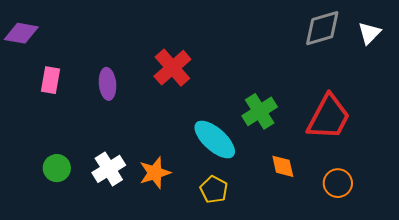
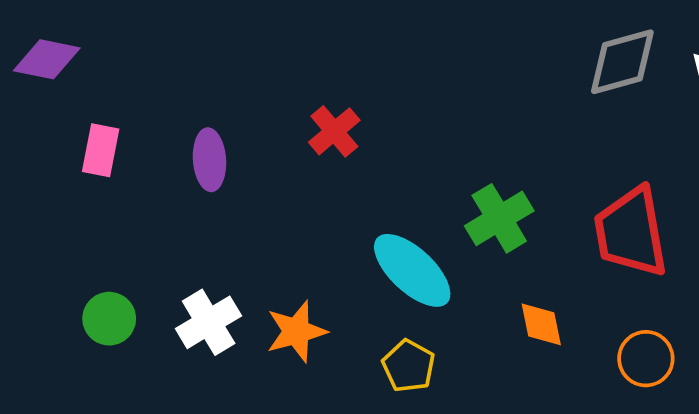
red cross: (172, 68) -> (334, 131), size x0.7
red trapezoid: (329, 117) -> (631, 232), turned 141

